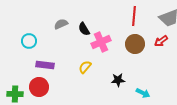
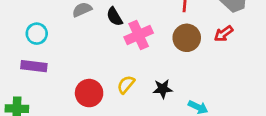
purple rectangle: (45, 65) -> (34, 66), moved
yellow semicircle: (85, 67) -> (126, 85), moved
red circle: (39, 87) -> (89, 93), moved

